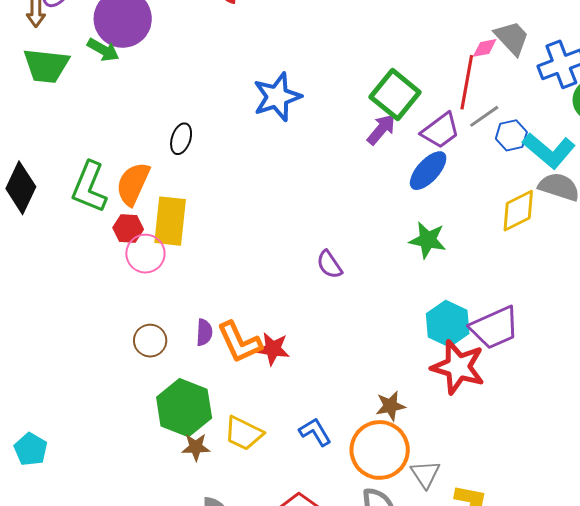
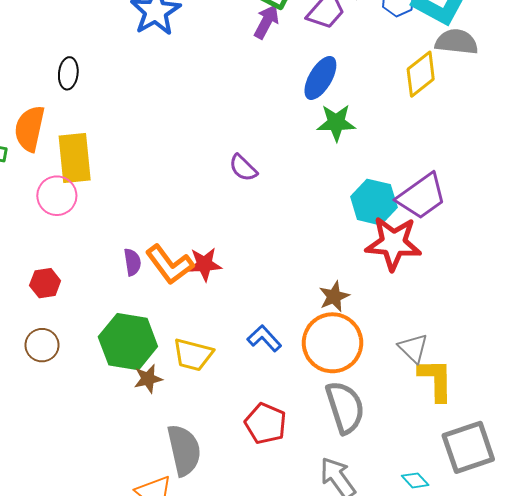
blue ellipse: (428, 171) -> (320, 78), moved
red hexagon: (128, 229) -> (45, 283), moved
brown circle: (150, 341) -> (42, 345), moved
gray triangle: (425, 474) -> (413, 348), moved

